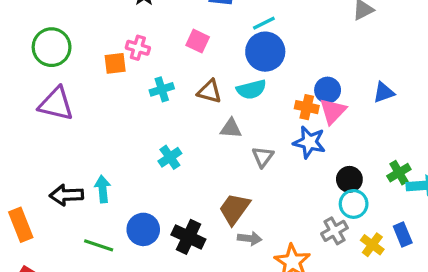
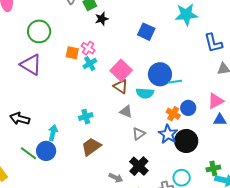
cyan line: (264, 23) -> (175, 82), moved
pink square: (198, 41) -> (121, 70), moved, size x1.5
cyan cross: (162, 89) -> (90, 64), moved, turned -32
pink triangle: (333, 111) -> (216, 101), moved
black circle: (349, 179) -> (186, 141), moved, size x1.5
cyan arrow: (103, 189) -> (53, 133), moved
brown trapezoid: (234, 209) -> (91, 147), moved
blue circle: (143, 229) -> (46, 151), moved
black cross: (188, 237) -> (139, 166), moved

